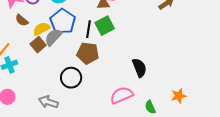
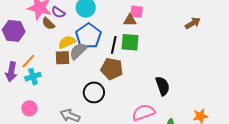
brown semicircle: (22, 20) -> (48, 24), moved
green square: (105, 26) -> (130, 42), turned 30
brown square: (38, 45) -> (63, 58), turned 35

